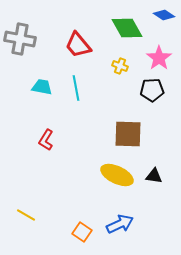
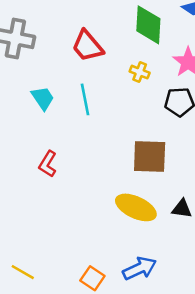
green diamond: (127, 28) -> (148, 25), turned 32
cyan trapezoid: (42, 87) -> (43, 98), turned 45
yellow line: (26, 215) -> (23, 272), moved

